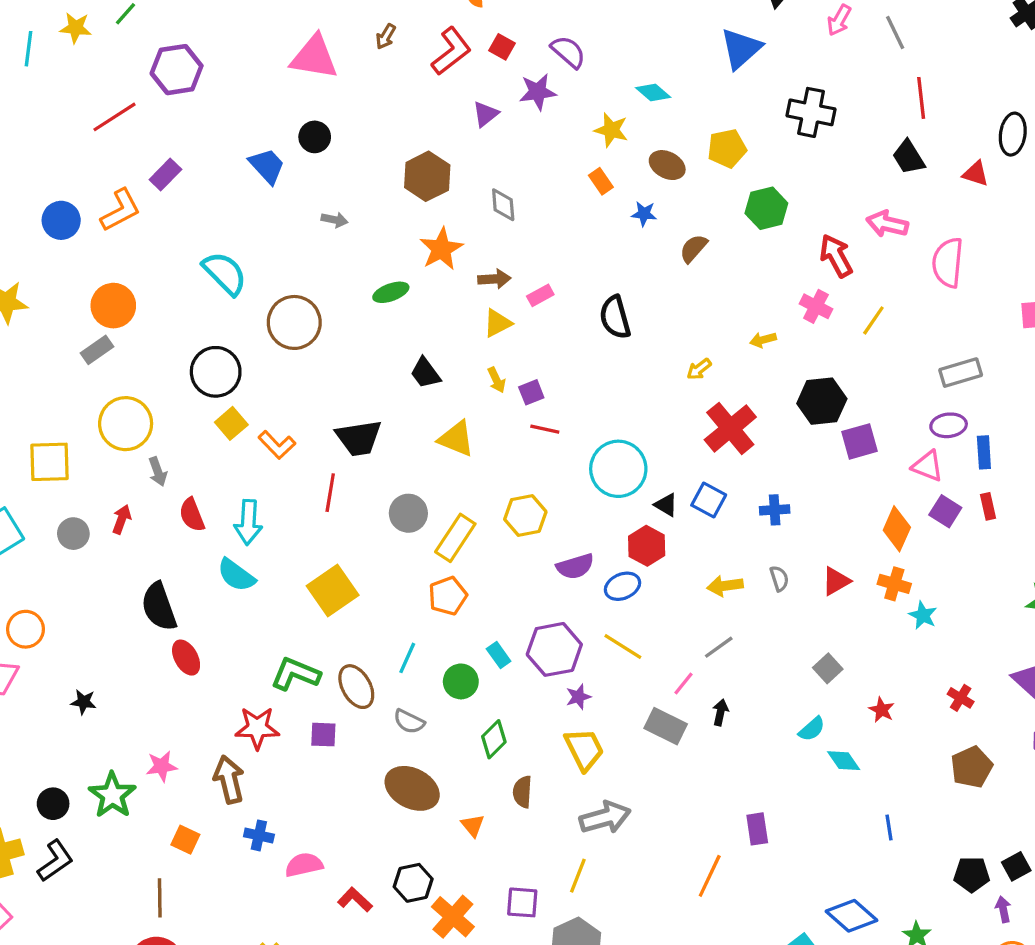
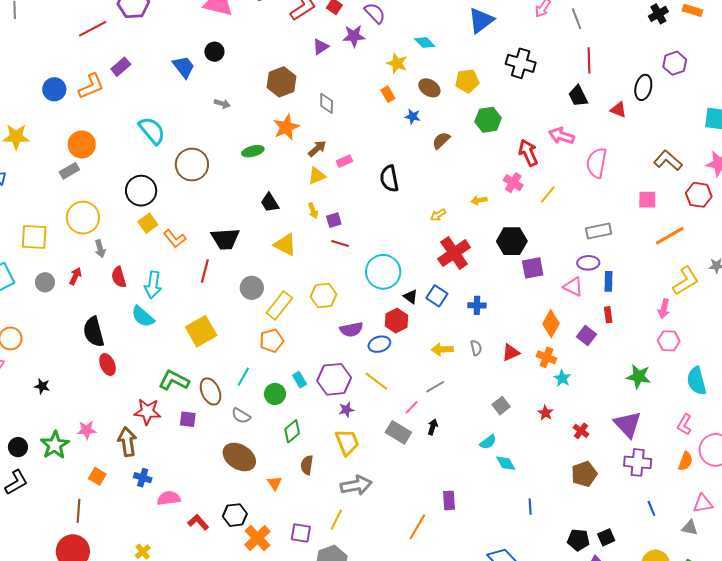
brown arrow: (494, 279) -> (317, 149), turned -42
purple square: (945, 511) -> (586, 336), moved
red star: (882, 710) -> (545, 413), moved

